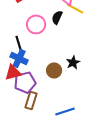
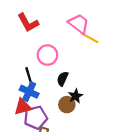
black semicircle: (57, 17) -> (63, 79), moved
black star: (73, 62) -> (75, 96), moved

